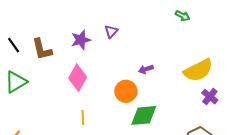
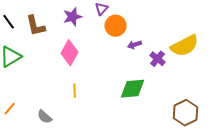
orange circle: (126, 91) -> (116, 26), moved
purple cross: (210, 97) -> (158, 59), moved

